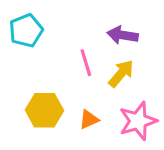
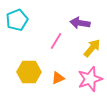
pink line: (86, 63) -> (56, 41), turned 48
yellow arrow: (121, 73) -> (92, 48), moved

